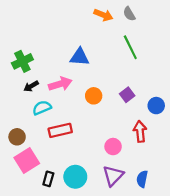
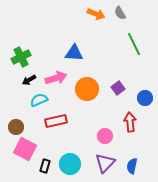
green line: (130, 47) -> (134, 44), moved
orange circle: (94, 96) -> (87, 89), size x1.5
pink square: (27, 161) -> (25, 149), turned -30

